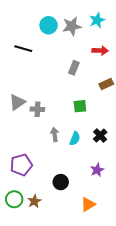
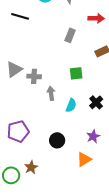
gray arrow: (55, 135) -> (51, 93), moved
black circle: (61, 182) -> (57, 140), moved
green circle: (14, 199) -> (11, 175), moved
orange triangle: (88, 204) -> (84, 159), moved

